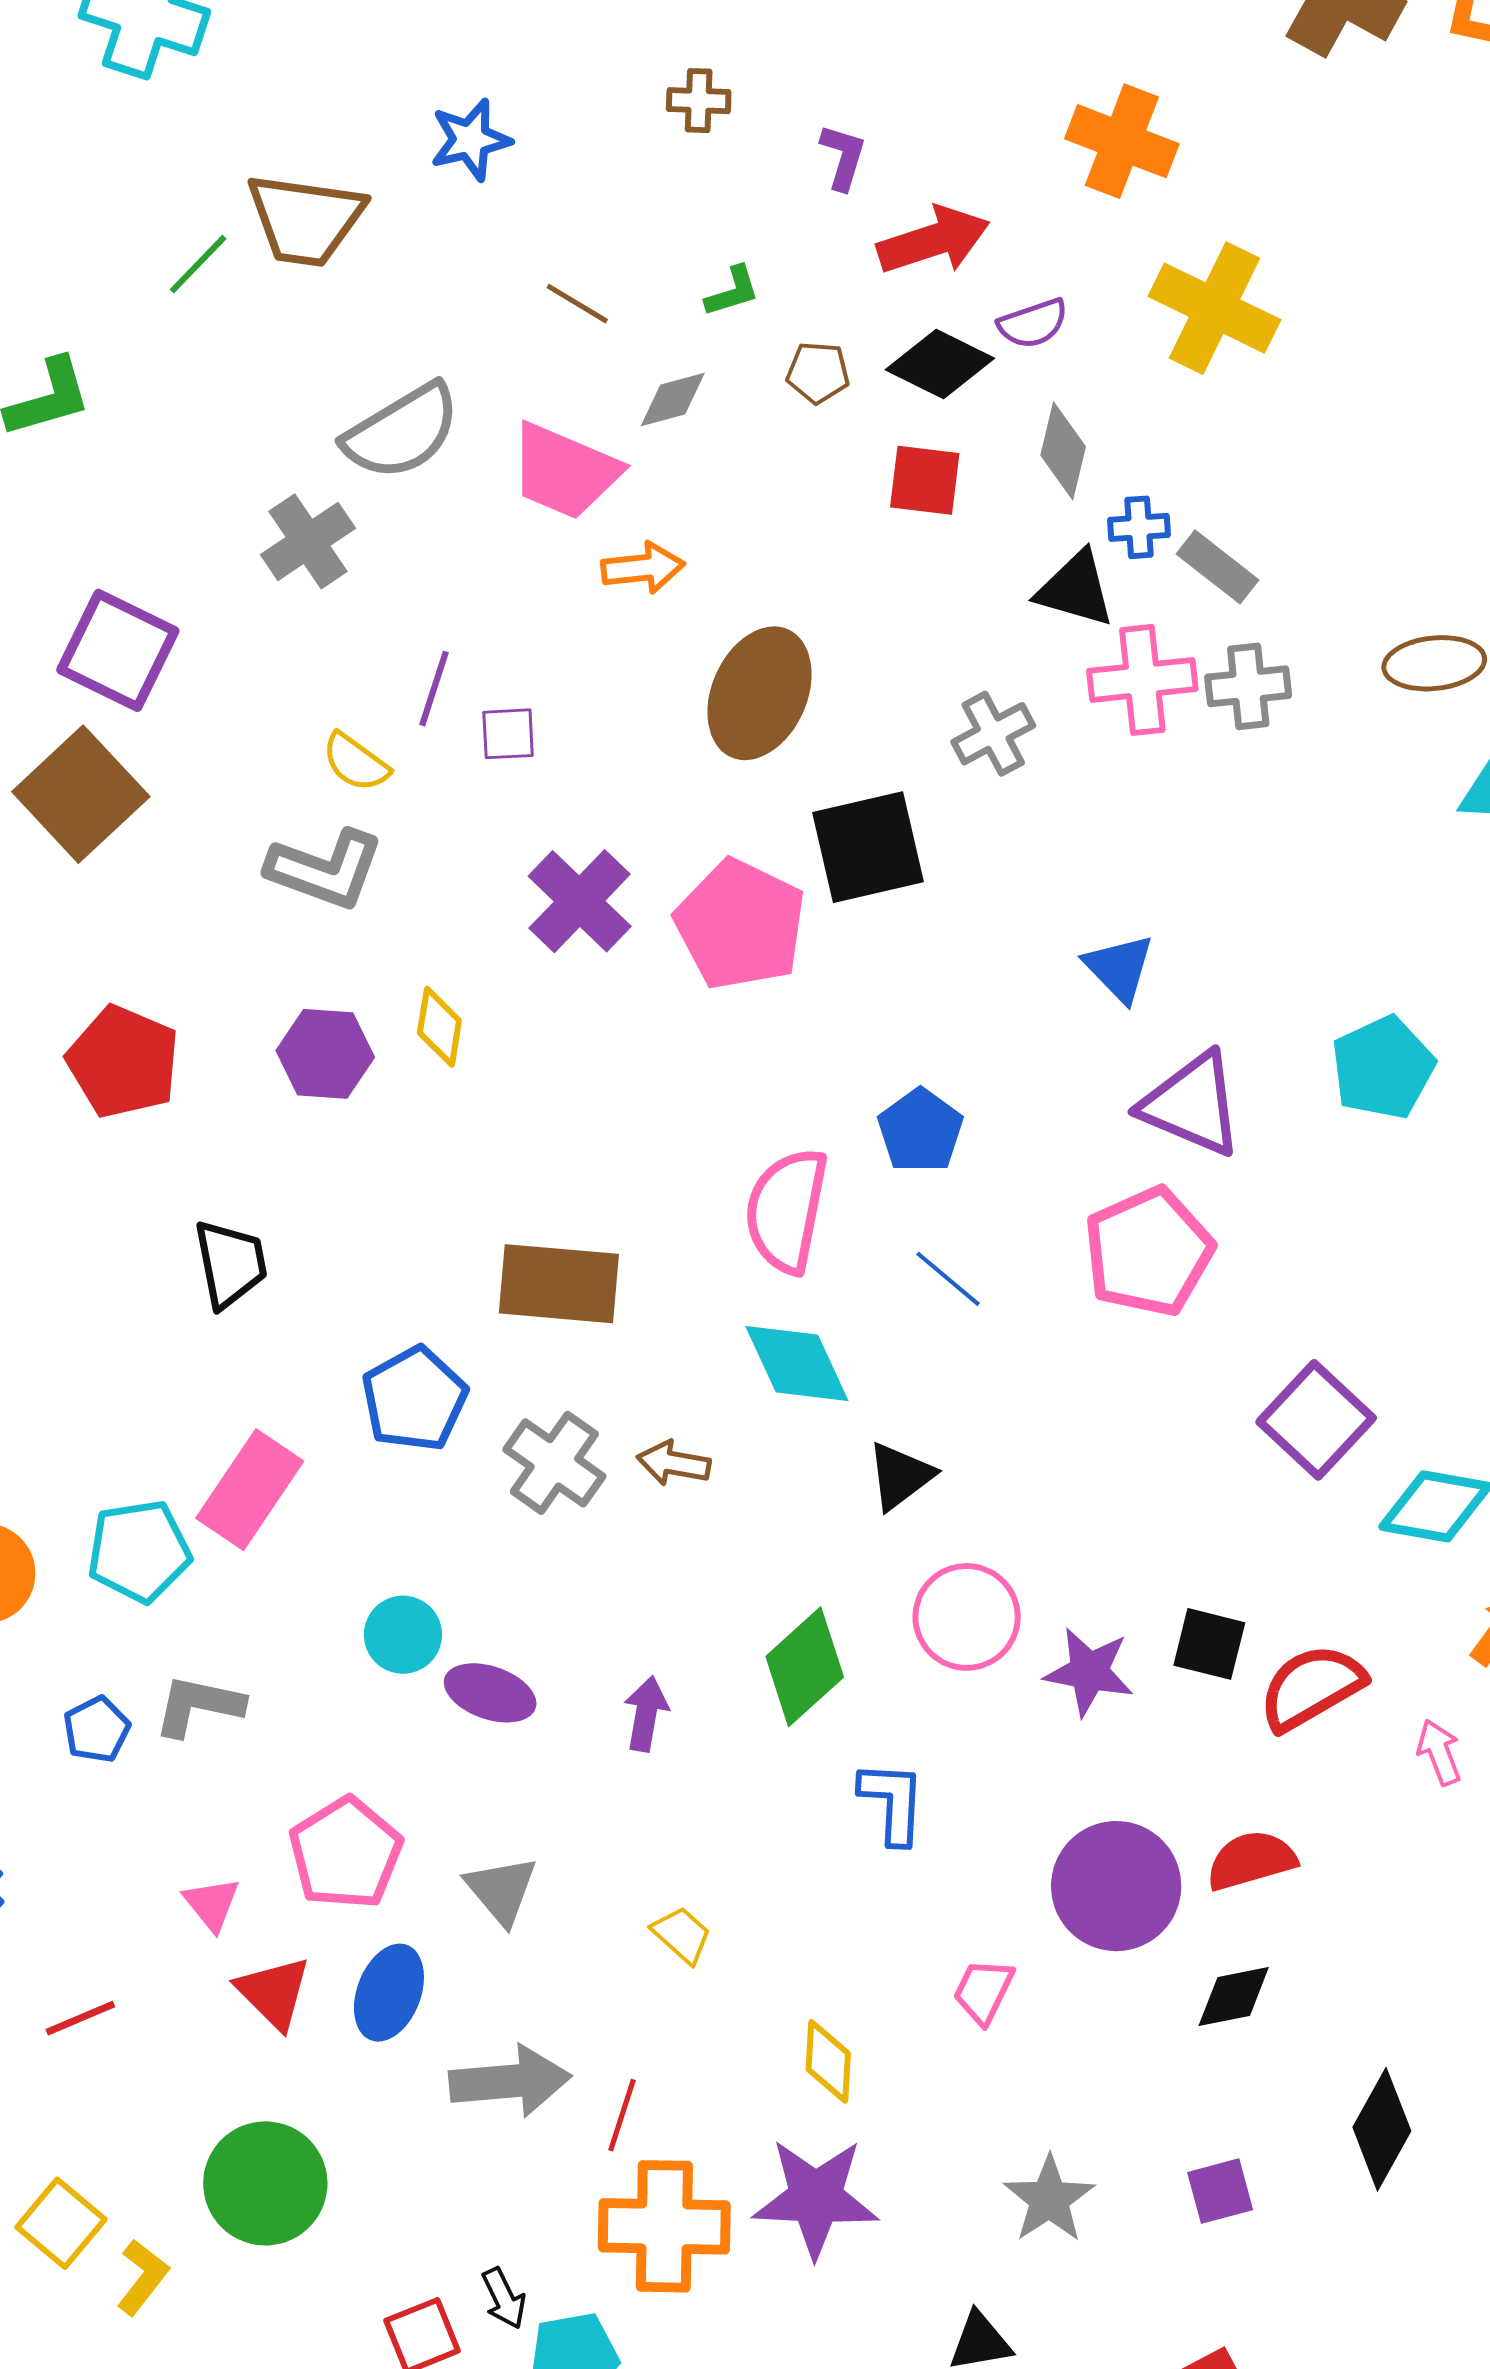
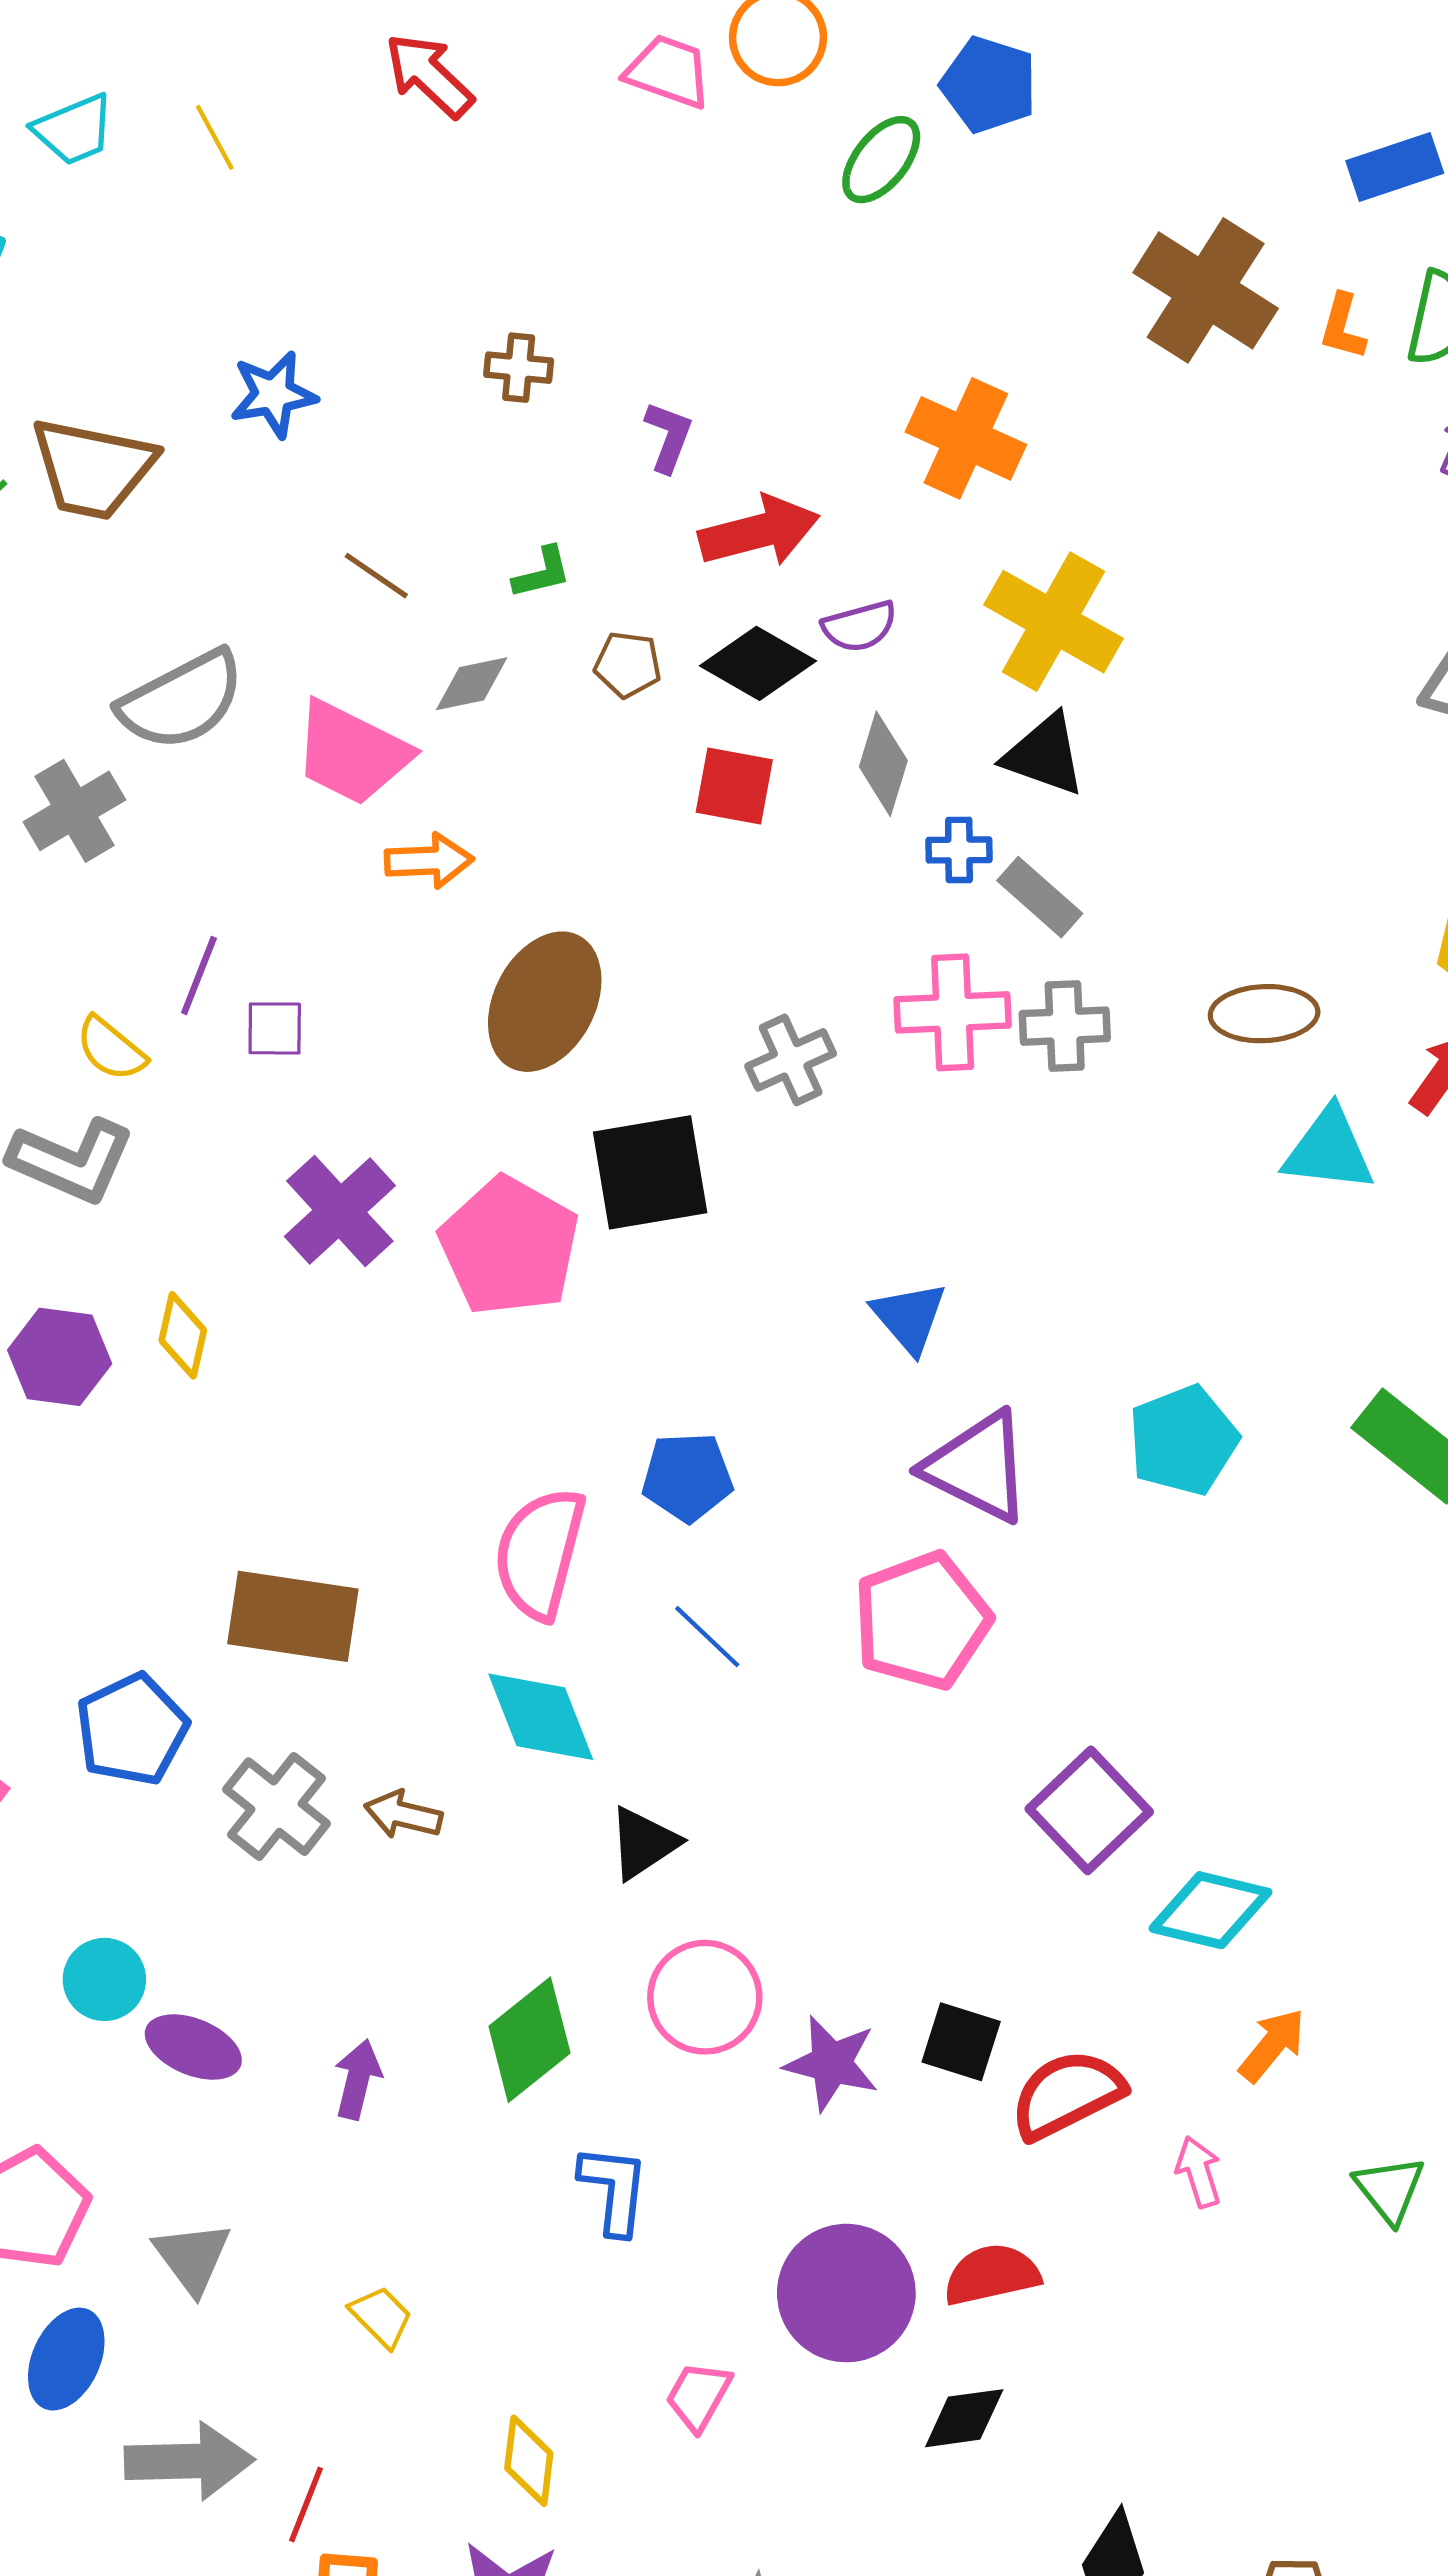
black triangle: (1076, 589) -> (1045, 755), moved
blue pentagon: (920, 1131) -> (687, 1477), turned 30

